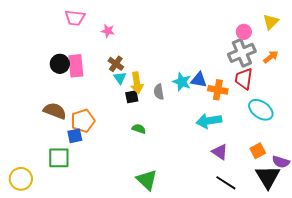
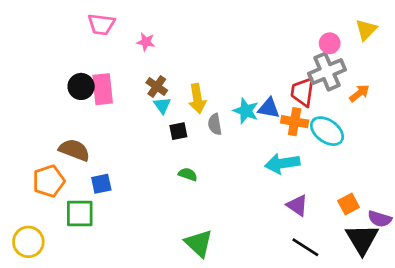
orange arrow: (271, 57) -> (359, 93), moved
red trapezoid: (244, 79) -> (303, 92), moved
yellow arrow: (137, 83) -> (197, 99), moved
cyan ellipse: (261, 110) -> (327, 131), moved
orange pentagon: (83, 121) -> (49, 181), moved

